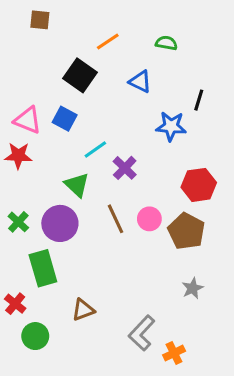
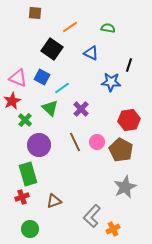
brown square: (40, 20) -> (35, 13), moved
cyan line: (95, 149) -> (62, 88), moved
red star: (18, 156) -> (12, 101), turned -30
green triangle: (77, 185) -> (50, 108), moved
green cross: (18, 222) -> (25, 120), moved
gray star: (193, 288) -> (125, 187), size x1.6
red cross: (15, 304) -> (22, 197), moved, turned 32
green circle: (35, 336) -> (30, 229), moved

